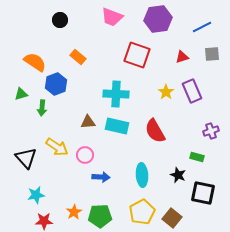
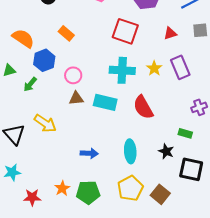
cyan cross: (116, 94) -> (122, 70), moved
green arrow: (42, 108) -> (30, 84), turned 35
pink circle: (85, 155) -> (73, 75), moved
cyan star: (36, 195) -> (12, 172), moved

